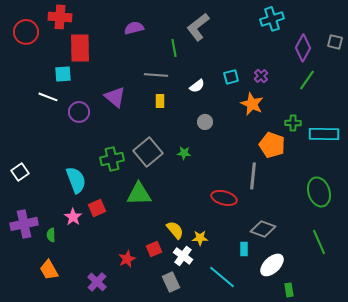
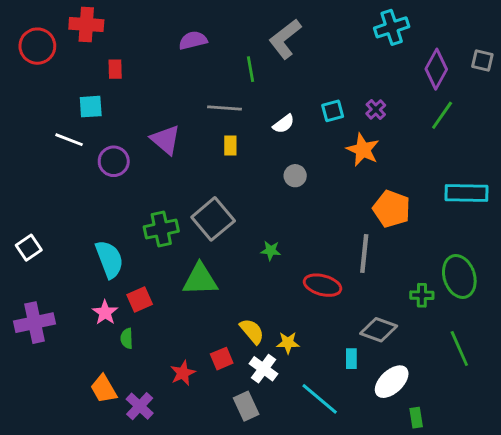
red rectangle: (80, 48) -> (115, 69), size x0.5
green cross: (293, 123) -> (422, 295), moved
green star: (184, 153) -> (271, 251), moved
green semicircle: (51, 235) -> (127, 338), moved
orange trapezoid: (49, 270) -> (104, 389), moved

